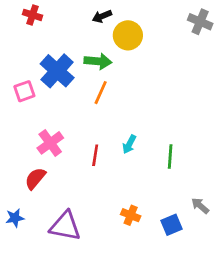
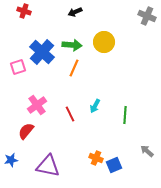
yellow circle: (128, 35) -> (104, 42), moved
red line: (95, 155) -> (70, 114), turned -35
blue square: (171, 225) -> (114, 165), moved

